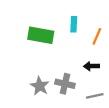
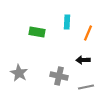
green rectangle: (41, 35) -> (37, 32), size x0.7
gray star: (40, 86) -> (19, 73), moved

